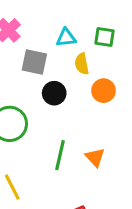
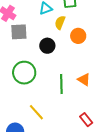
gray square: (34, 62) -> (19, 32), moved
yellow semicircle: (82, 64) -> (60, 23), turned 48

